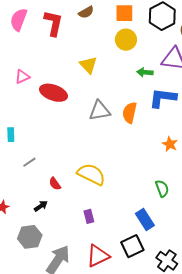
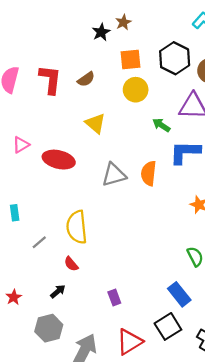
brown semicircle: (86, 12) -> (86, 79), moved
green arrow: (145, 72) -> (161, 125), turned 35
yellow semicircle: (91, 174) -> (77, 227), moved, turned -116

